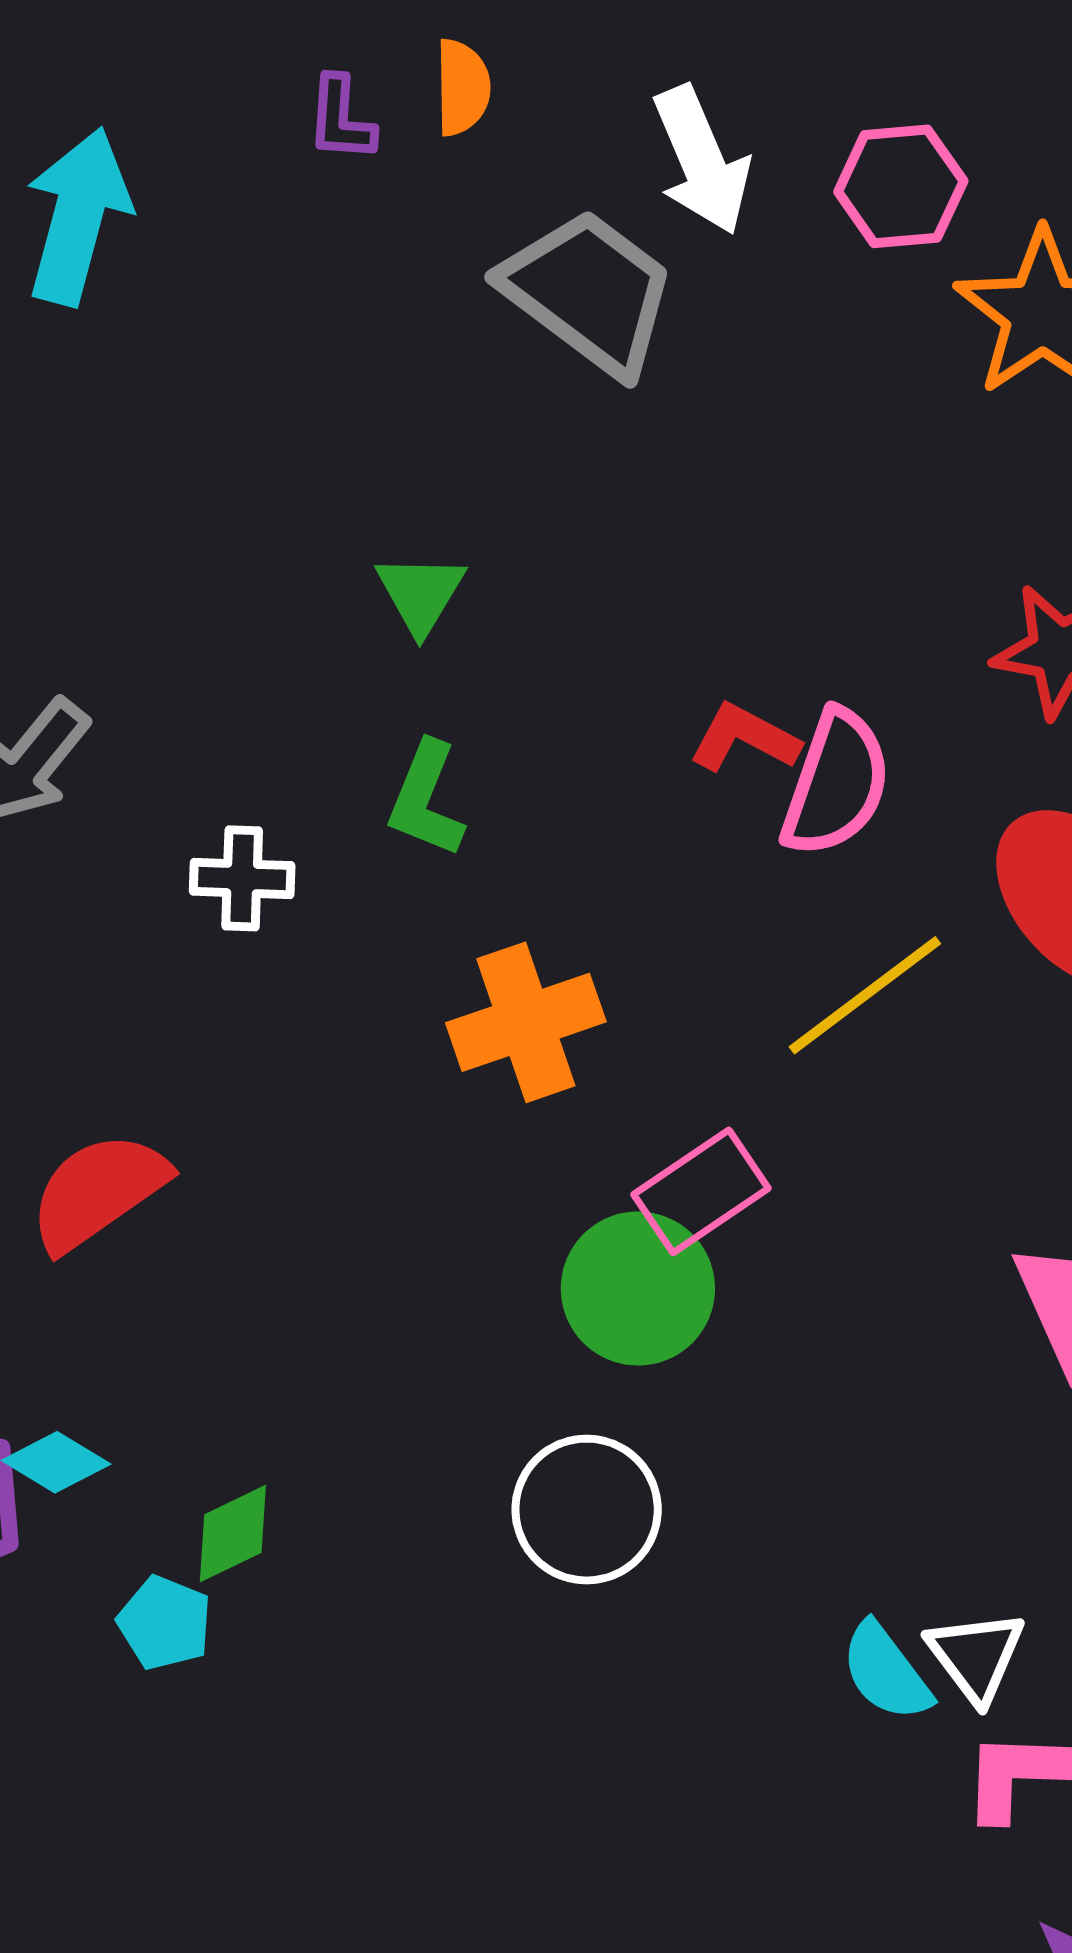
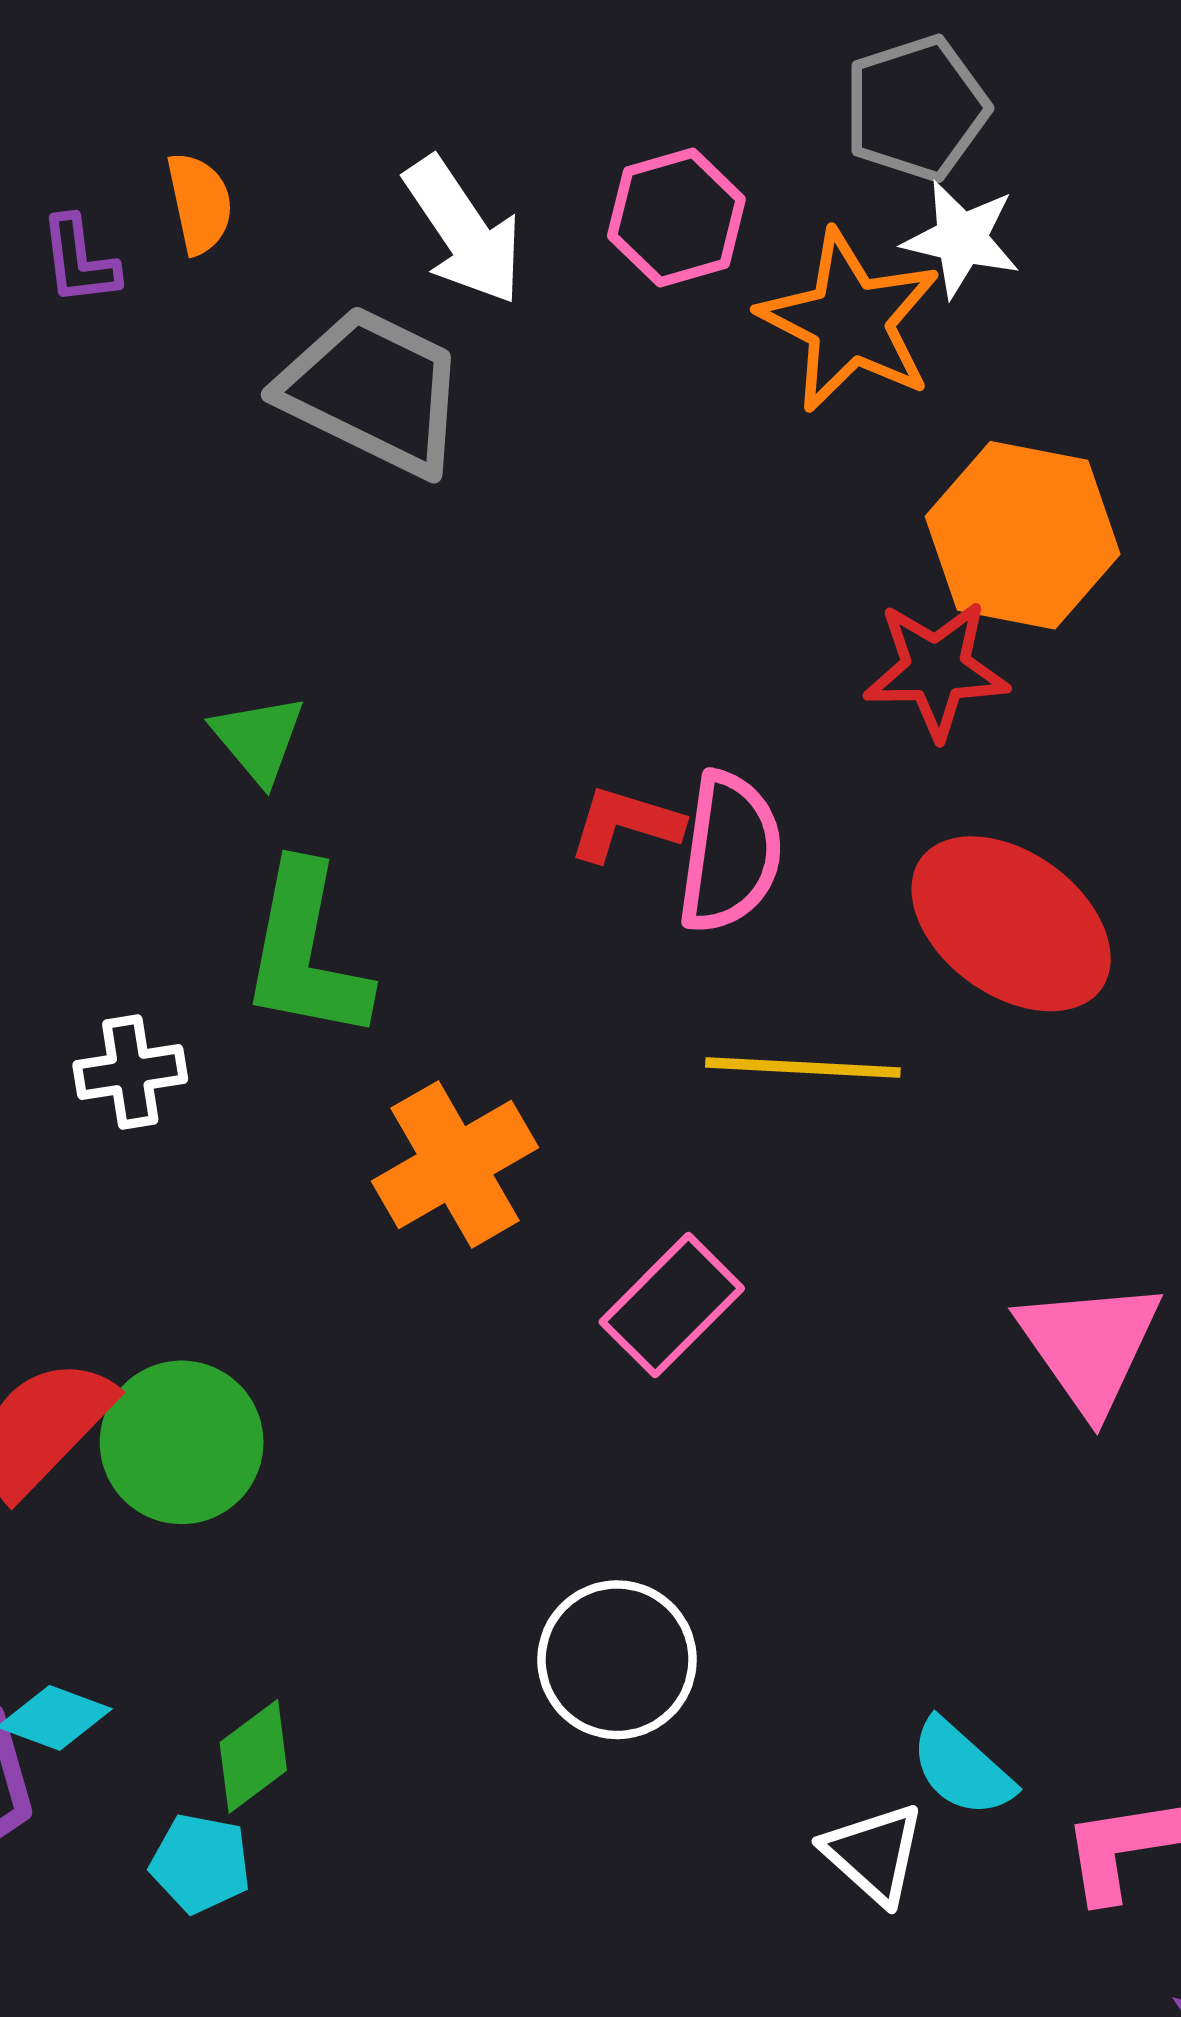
green L-shape: (426, 799) -> (306, 952), size x1.5
yellow line: (865, 995) -> (803, 1068), turned 51
green circle: (638, 1289) -> (182, 1442), moved
white triangle: (976, 1656) -> (874, 1854), moved

